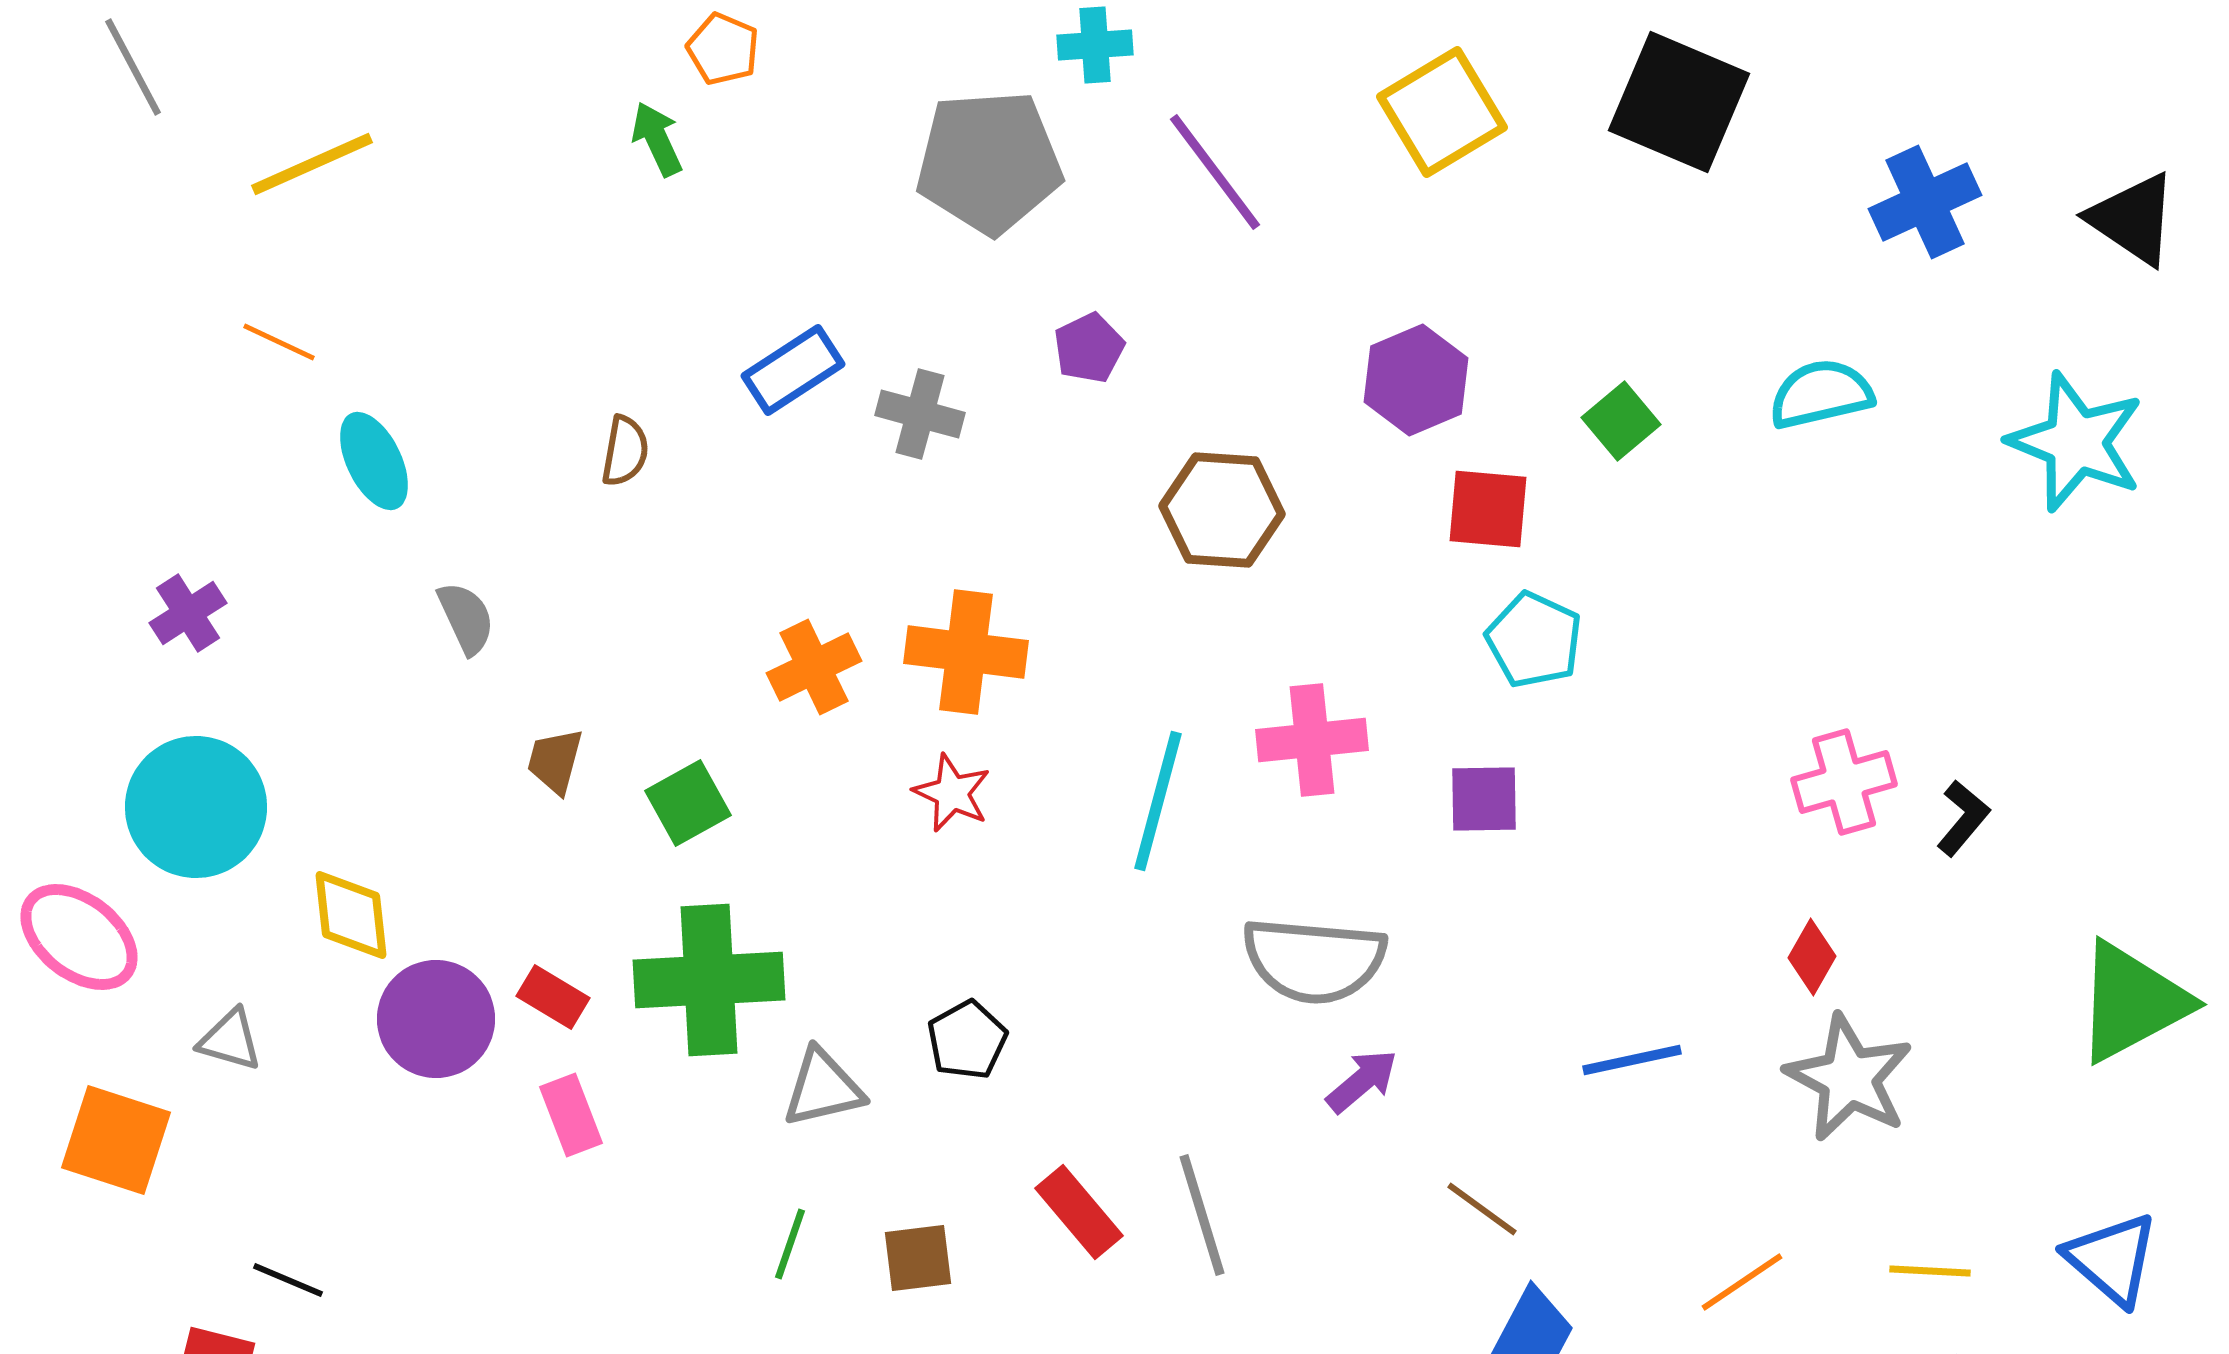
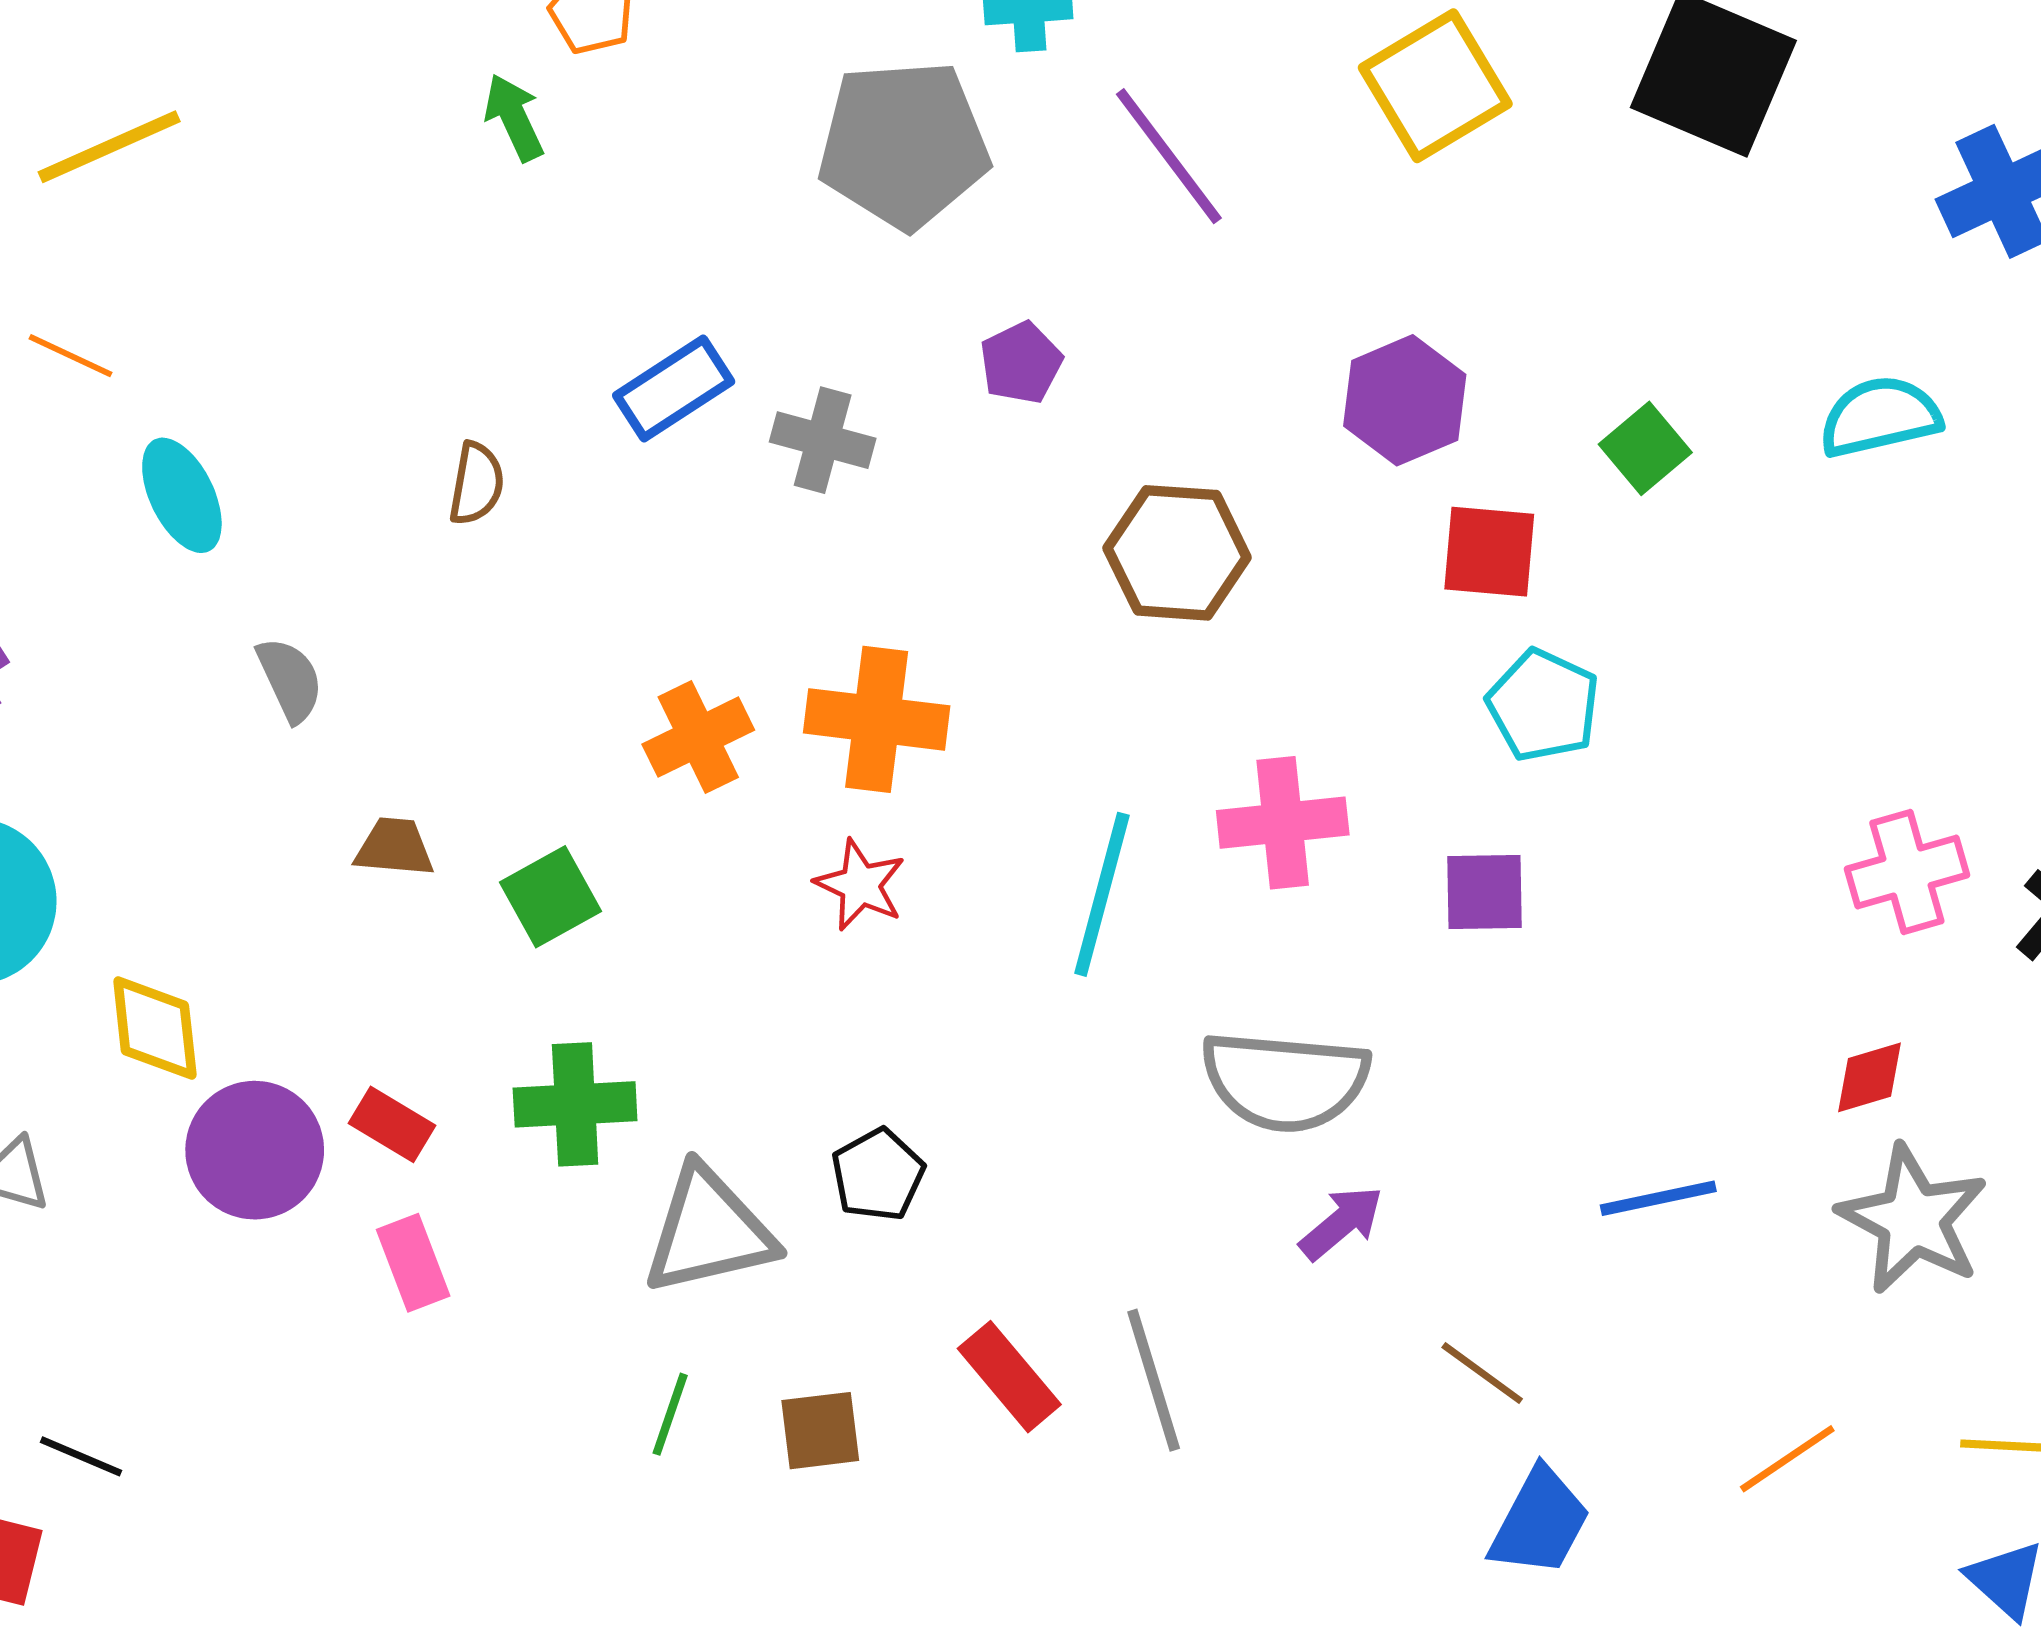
brown trapezoid: (555, 761) -> (394, 847), turned 80
red diamond: (1812, 957) -> (1869, 1077), turned 44
green cross: (709, 980) -> (575, 1104), size x0.7
gray triangle: (823, 1088) -> (709, 1231), size x1.4

